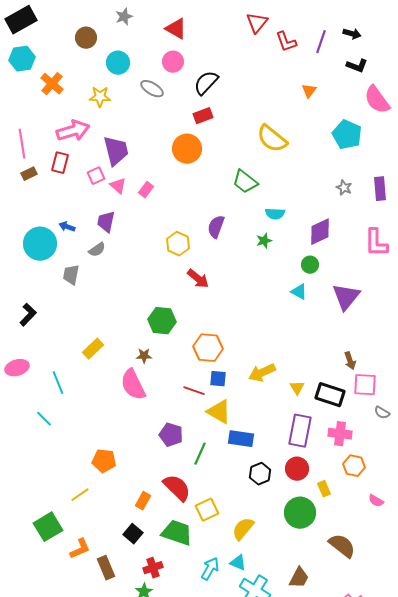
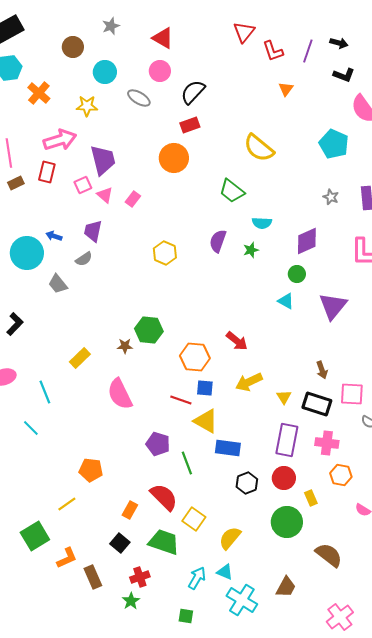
orange triangle: (309, 91) -> (286, 89), moved
purple semicircle: (216, 227) -> (218, 241), moved
gray trapezoid: (71, 275) -> (58, 284), turned -50
red arrow: (198, 279) -> (237, 341), moved
brown star: (144, 356) -> (125, 346), moved
brown arrow: (350, 361) -> (322, 370), moved
green line: (200, 454) -> (187, 463), turned -45
yellow square: (207, 510) -> (194, 519), turned -30

